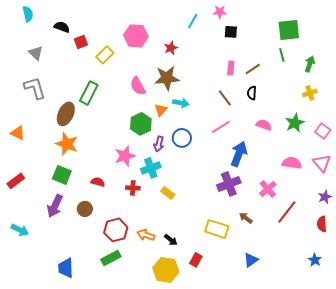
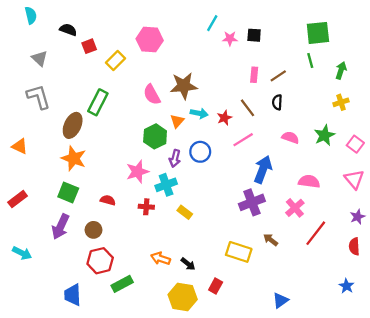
pink star: (220, 12) -> (230, 38), moved
red star: (171, 48) -> (224, 118), moved
pink semicircle: (292, 163) -> (309, 181), moved
red hexagon: (116, 230) -> (100, 261), moved
blue triangle: (251, 260) -> (281, 300), moved

